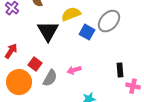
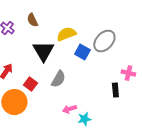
pink arrow: (74, 70) -> (69, 109), moved
gray semicircle: (50, 78) -> (58, 79), moved
pink cross: (133, 86) -> (128, 73), moved

